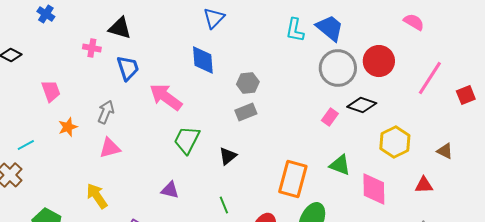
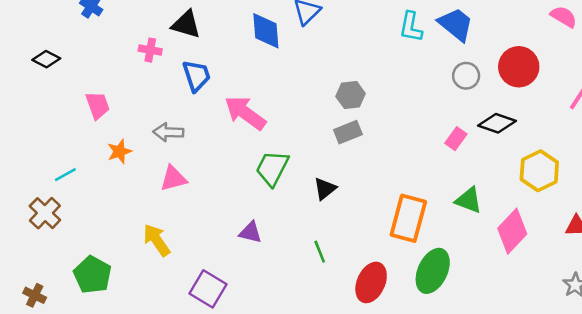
blue diamond: (203, 60) -> (266, 31), moved
gray circle: (338, 68) -> (466, 76), size x0.6
gray arrow: (106, 112) -> (168, 132), turned -110
pink diamond: (374, 189) -> (512, 231), turned 44

